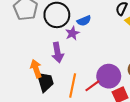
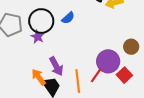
purple star: (72, 33) -> (38, 37), moved
purple arrow: (58, 53) -> (56, 66), moved

